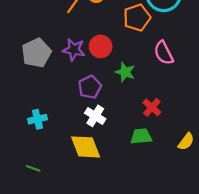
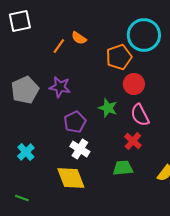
red circle: (101, 46) -> (134, 84), moved
pink semicircle: (164, 53) -> (140, 115), moved
cyan cross: (37, 119) -> (26, 152), turned -30

